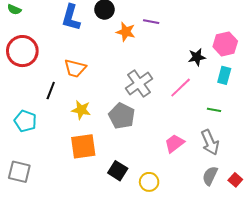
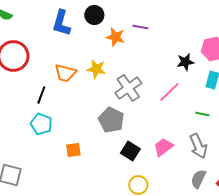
yellow star: (81, 110) -> (96, 69), moved
cyan pentagon: (25, 121) -> (41, 124), moved
orange square: (83, 146) -> (73, 150), size x0.6
black square: (118, 171) -> (130, 151), moved

